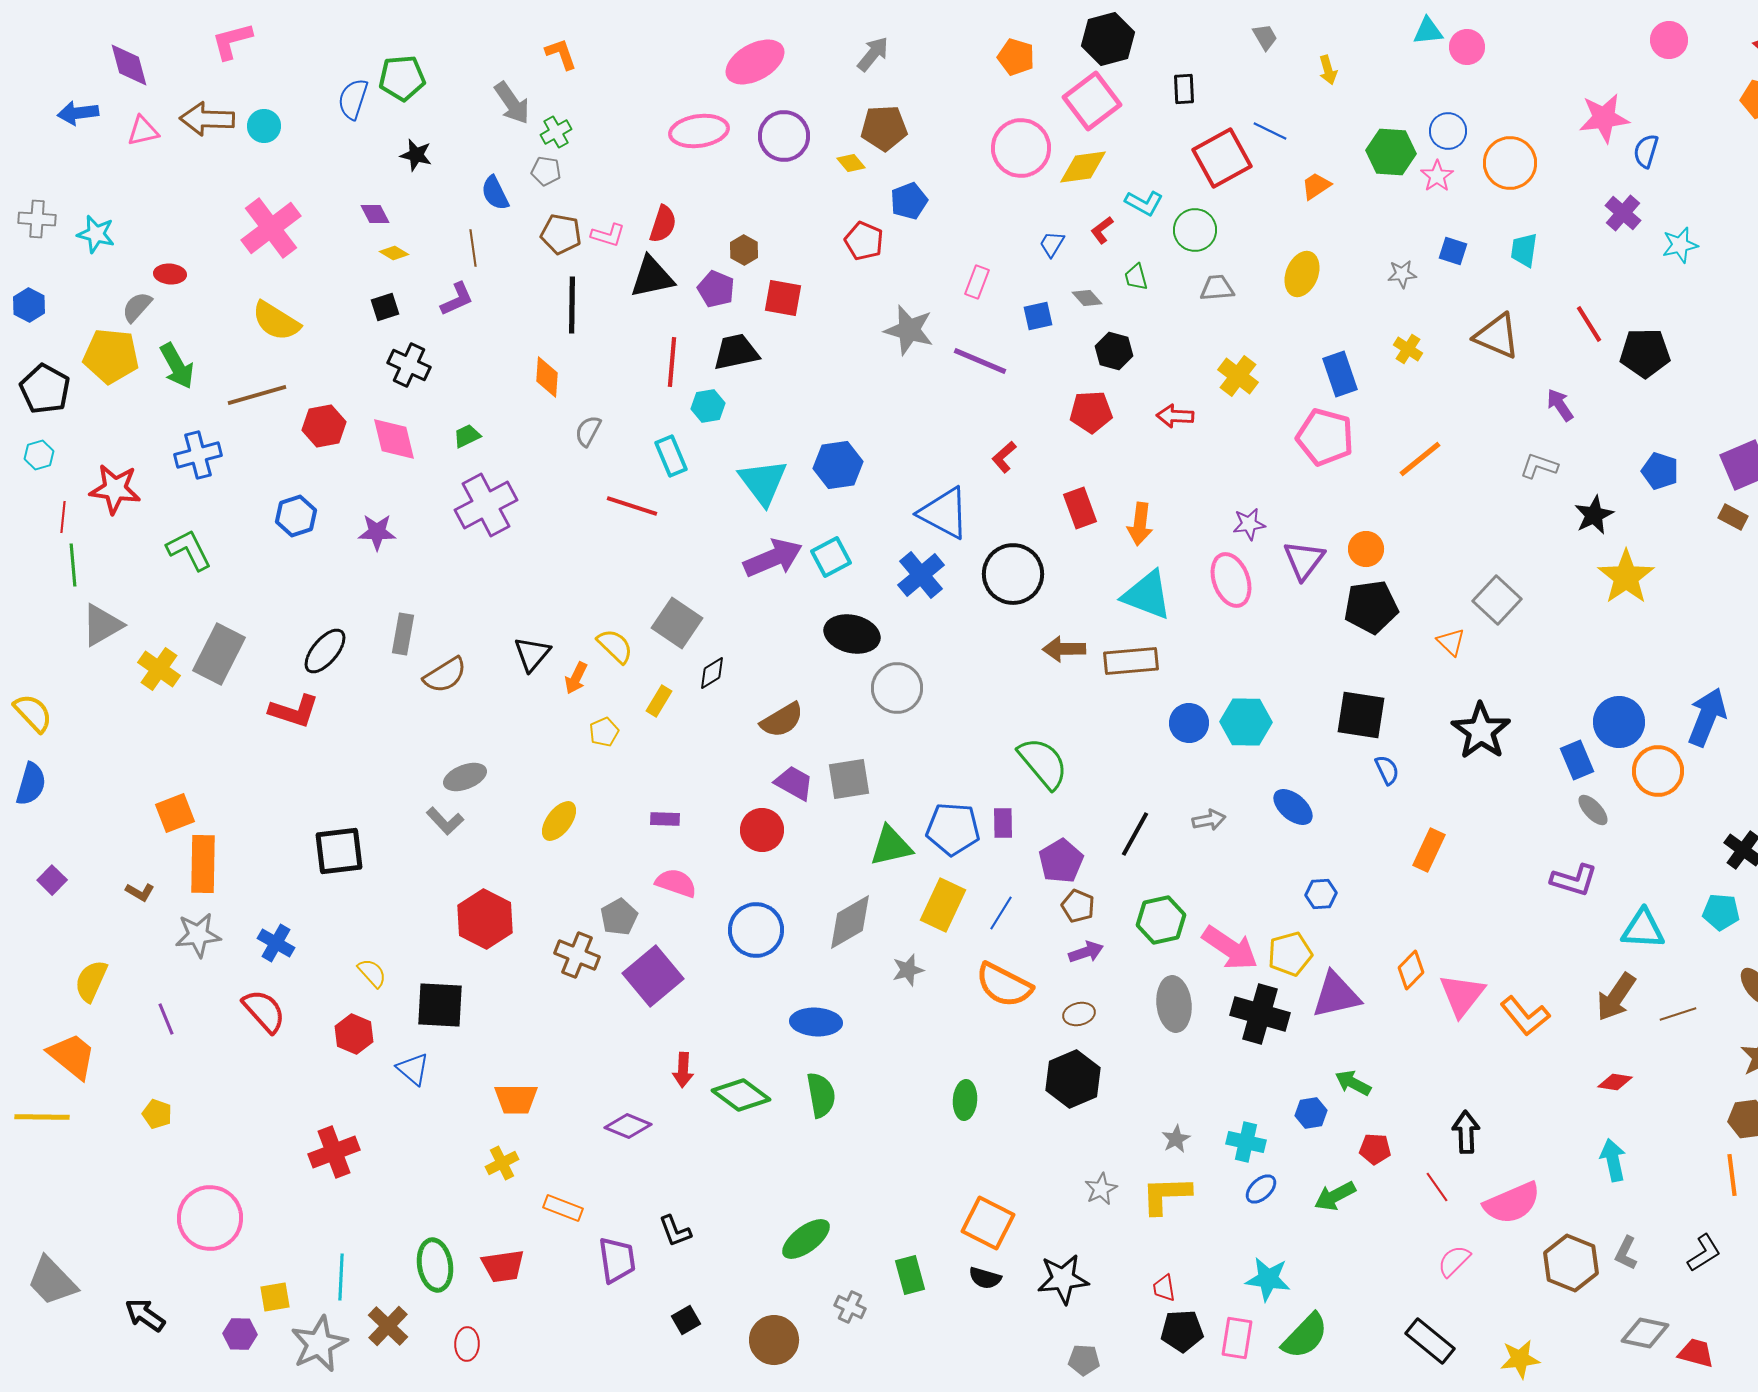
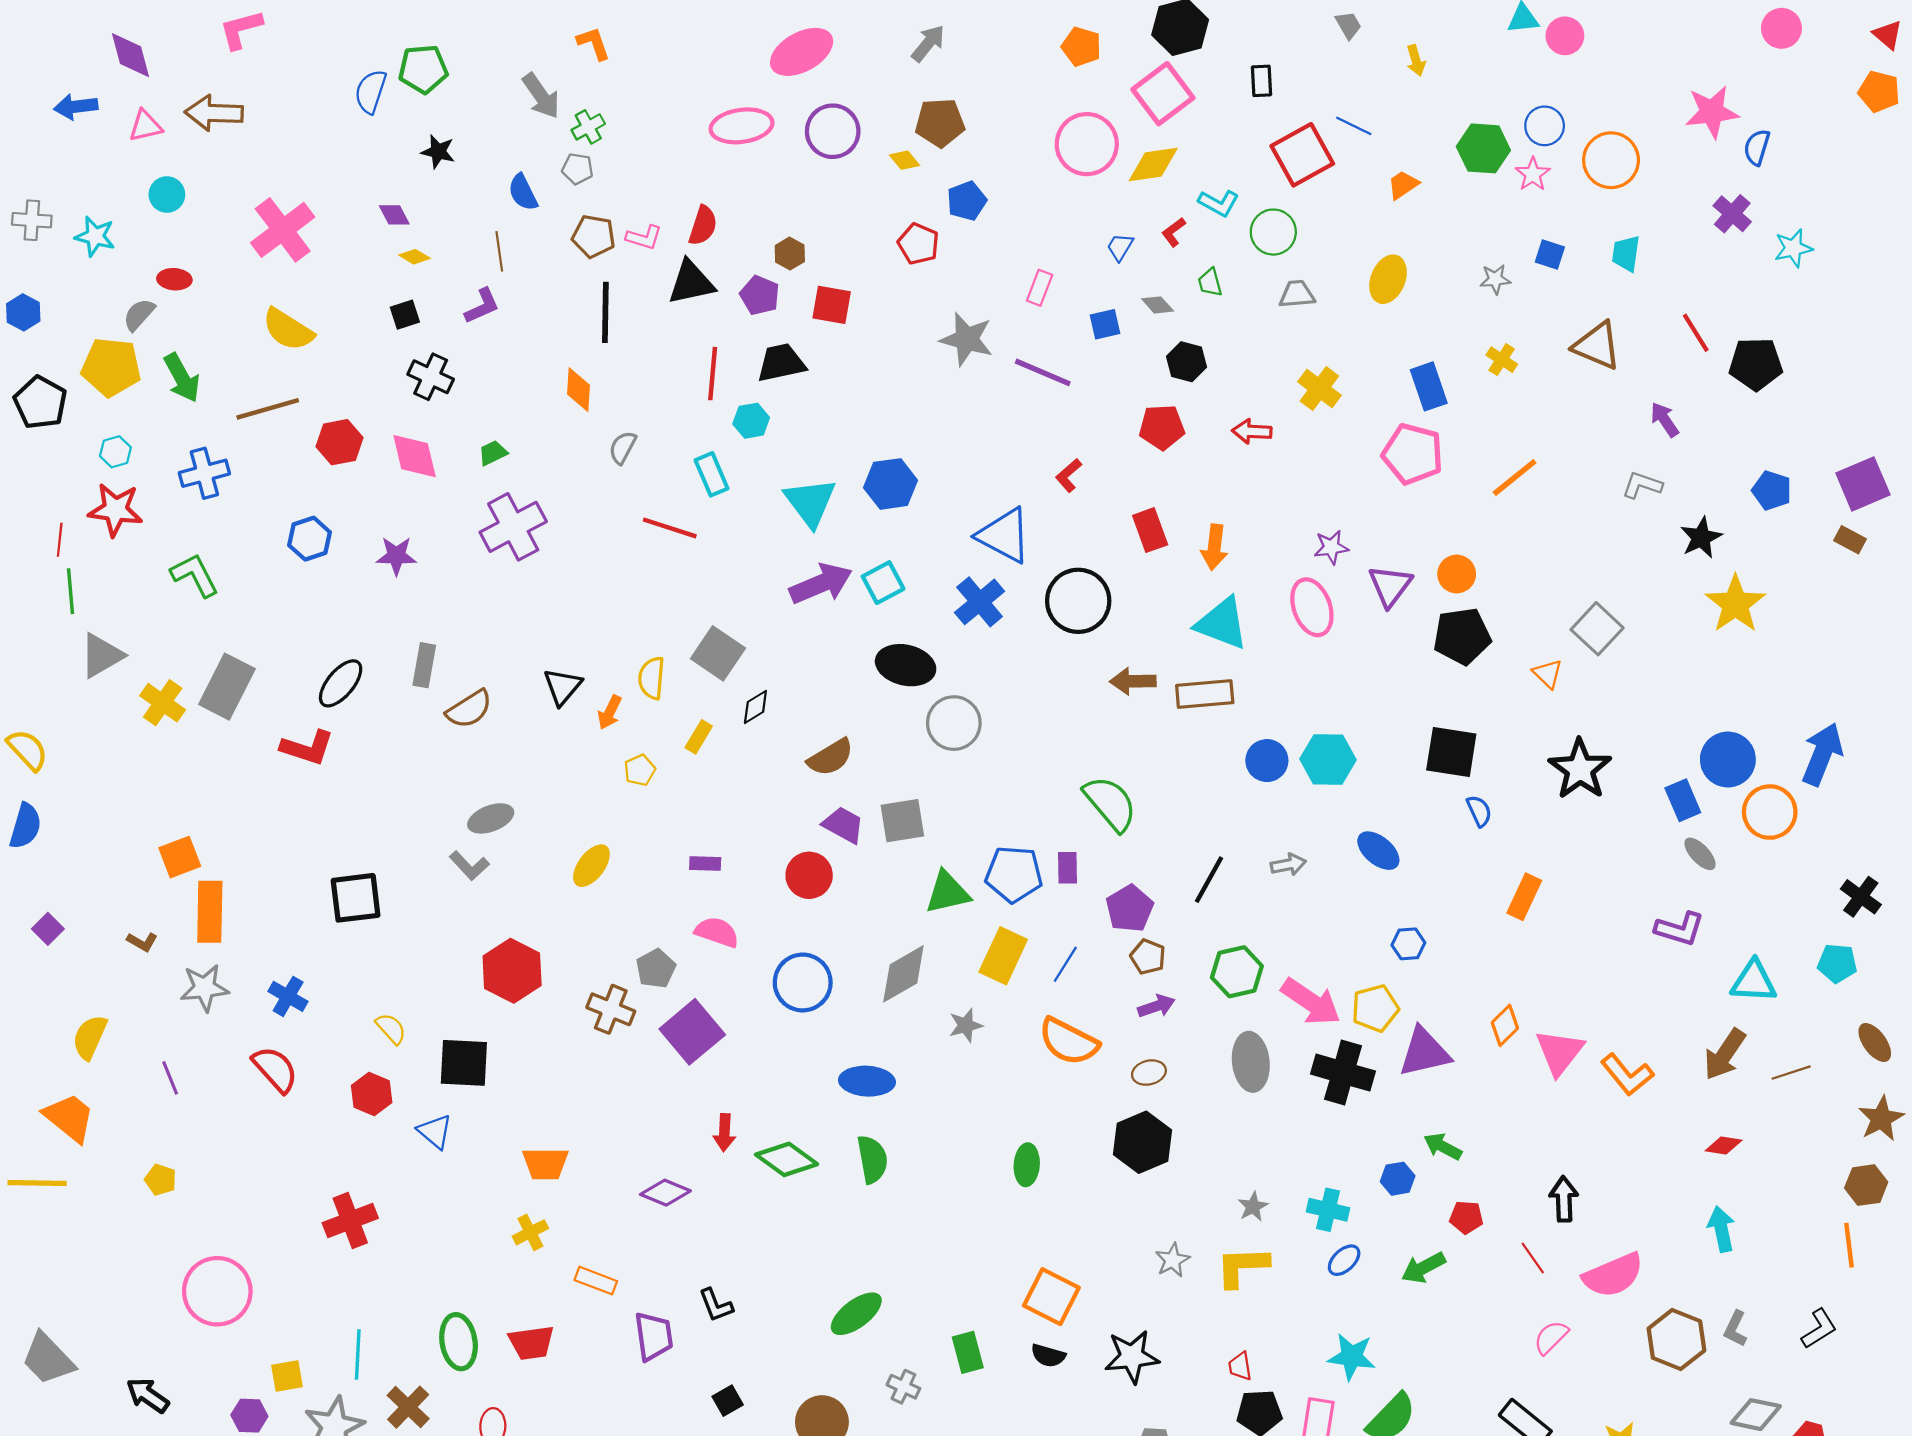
cyan circle: (264, 126) -> (167, 194), moved
cyan hexagon: (39, 455) -> (115, 452), moved
yellow semicircle: (615, 646) -> (651, 678), turned -129

